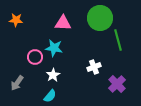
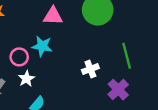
green line: (118, 40) -> (127, 56), moved
white star: (53, 75) -> (26, 79), moved

